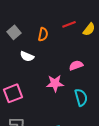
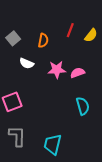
red line: (69, 24) -> (70, 30), turned -48
pink star: (55, 83) -> (57, 70), moved

